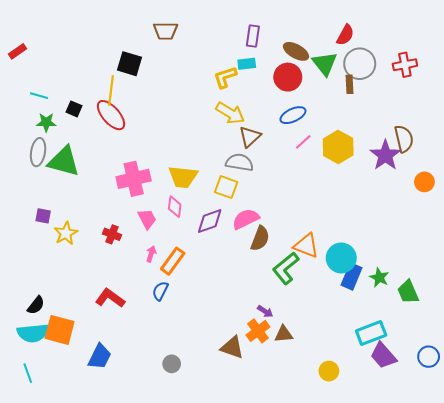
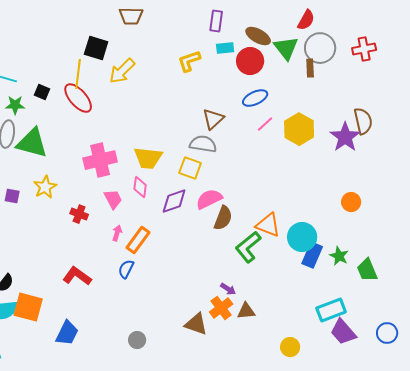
cyan rectangle: (247, 64) -> (225, 48), moved
yellow arrow: (230, 113) -> (122, 71), moved, turned 104
orange circle: (424, 182) -> (351, 202), moved
yellow star: (66, 233) -> (45, 187), moved

